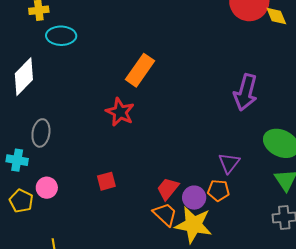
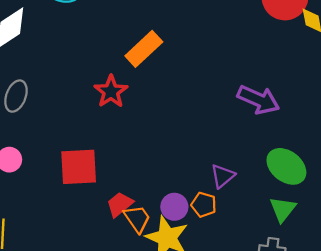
purple arrow: (246, 92) -> (258, 100), turned -93
red square: (106, 181) -> (79, 167), size x1.8
red trapezoid: (168, 189) -> (120, 204), moved

